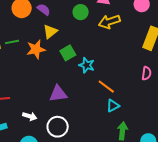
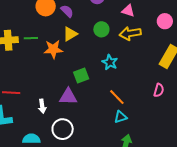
green circle: (81, 12) -> (101, 29), moved
green square: (68, 53) -> (81, 75), moved
cyan star: (87, 65) -> (110, 62), moved
white arrow: (30, 116) -> (42, 106), moved, turned 56

